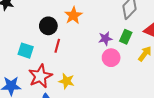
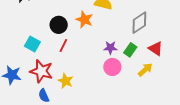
orange star: (73, 15) -> (84, 20), turned -30
red star: (40, 76) -> (41, 71), turned 30

